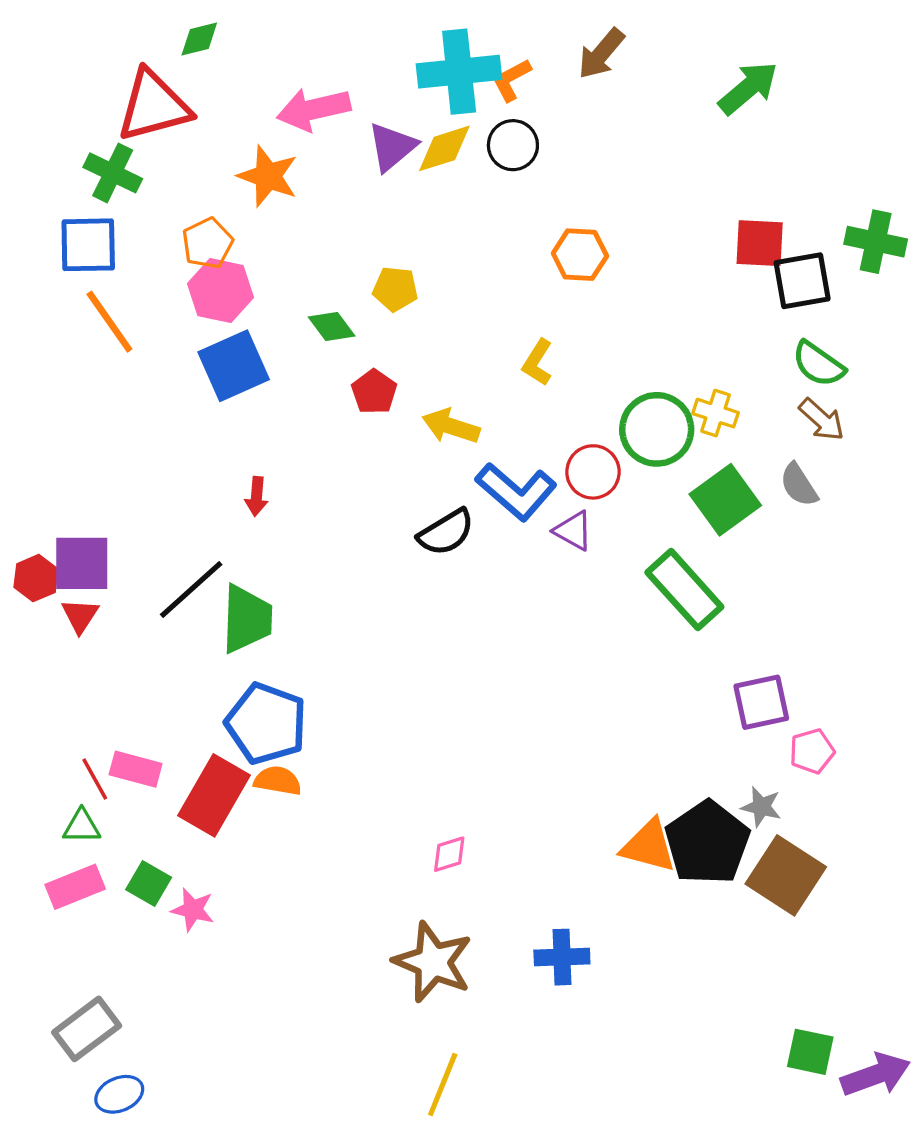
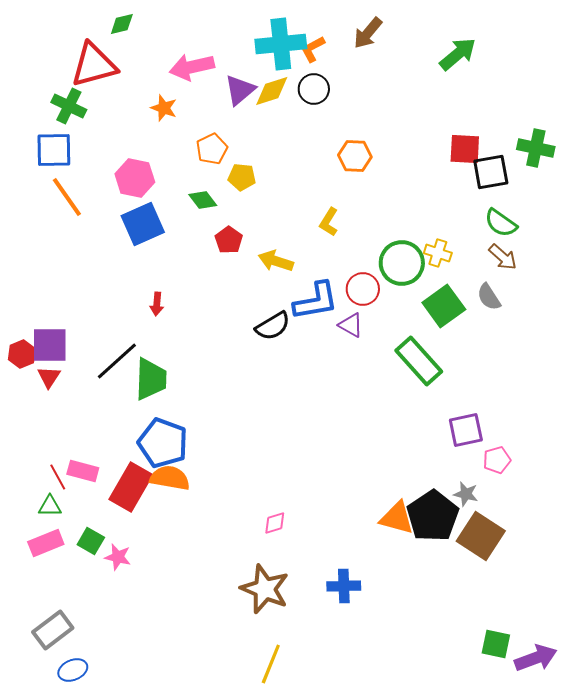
orange star: (268, 176) -> (164, 108), size x0.7
orange pentagon: (207, 243) -> (212, 149), moved
blue L-shape: (516, 491) -> (316, 301), turned -51
orange semicircle: (278, 781) -> (170, 478), size x1.4

